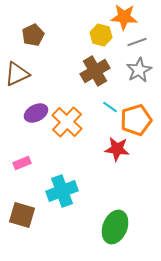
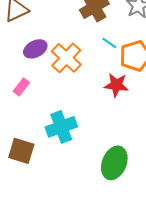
pink rectangle: (22, 163) -> (21, 87), moved, turned -30

